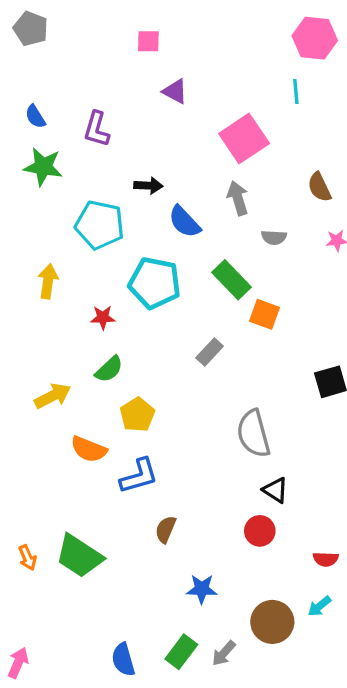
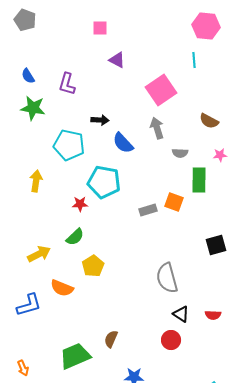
brown semicircle: (319, 187) -> (209, 121), turned -36
green rectangle: (232, 280) -> (199, 180), moved, turned 45
red star: (103, 317) -> (80, 204), moved
gray rectangle: (210, 352) -> (148, 210), moved, turned 30
blue L-shape: (139, 476) -> (29, 305), moved
green trapezoid: (79, 556) -> (75, 356), moved, turned 124
orange arrow: (27, 558) -> (23, 368), moved
red semicircle: (326, 559) -> (213, 315), moved

